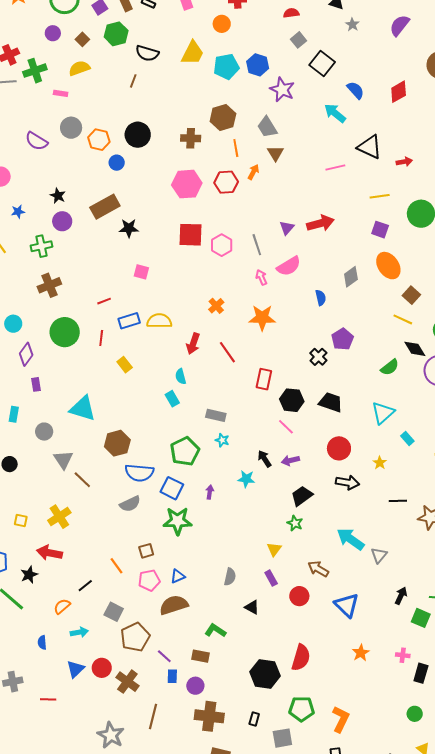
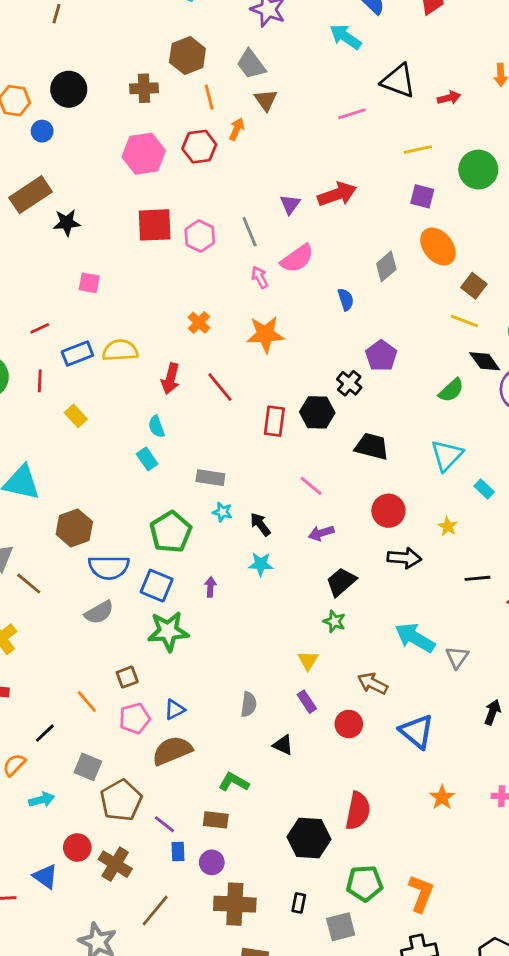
black hexagon: (292, 400) -> (317, 412), moved
black arrow: (264, 459) -> (260, 524), moved
blue triangle: (75, 669) -> (45, 876), moved, turned -36
brown line: (153, 716) -> (155, 911), turned 30

